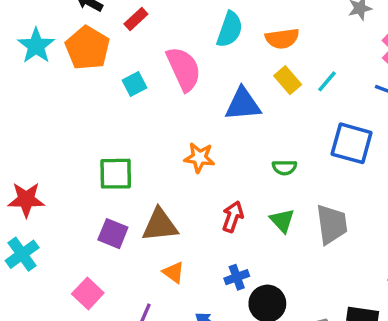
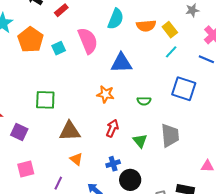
orange pentagon: (87, 48) -> (31, 40), moved
yellow rectangle: (288, 80) -> (170, 30), moved
orange star: (199, 158) -> (105, 94), moved
green triangle: (282, 221) -> (140, 141), moved
purple square: (113, 234) -> (19, 132), moved
pink square: (88, 293) -> (26, 169), turned 30

